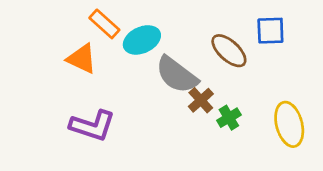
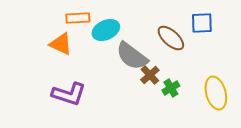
orange rectangle: (104, 24) -> (78, 18), turned -45

